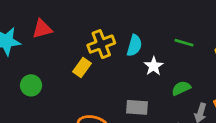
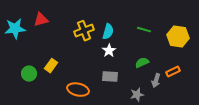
white star: (154, 66) -> (109, 51), moved
yellow rectangle: (82, 67) -> (51, 66), moved
green circle: (31, 85) -> (29, 74), moved

